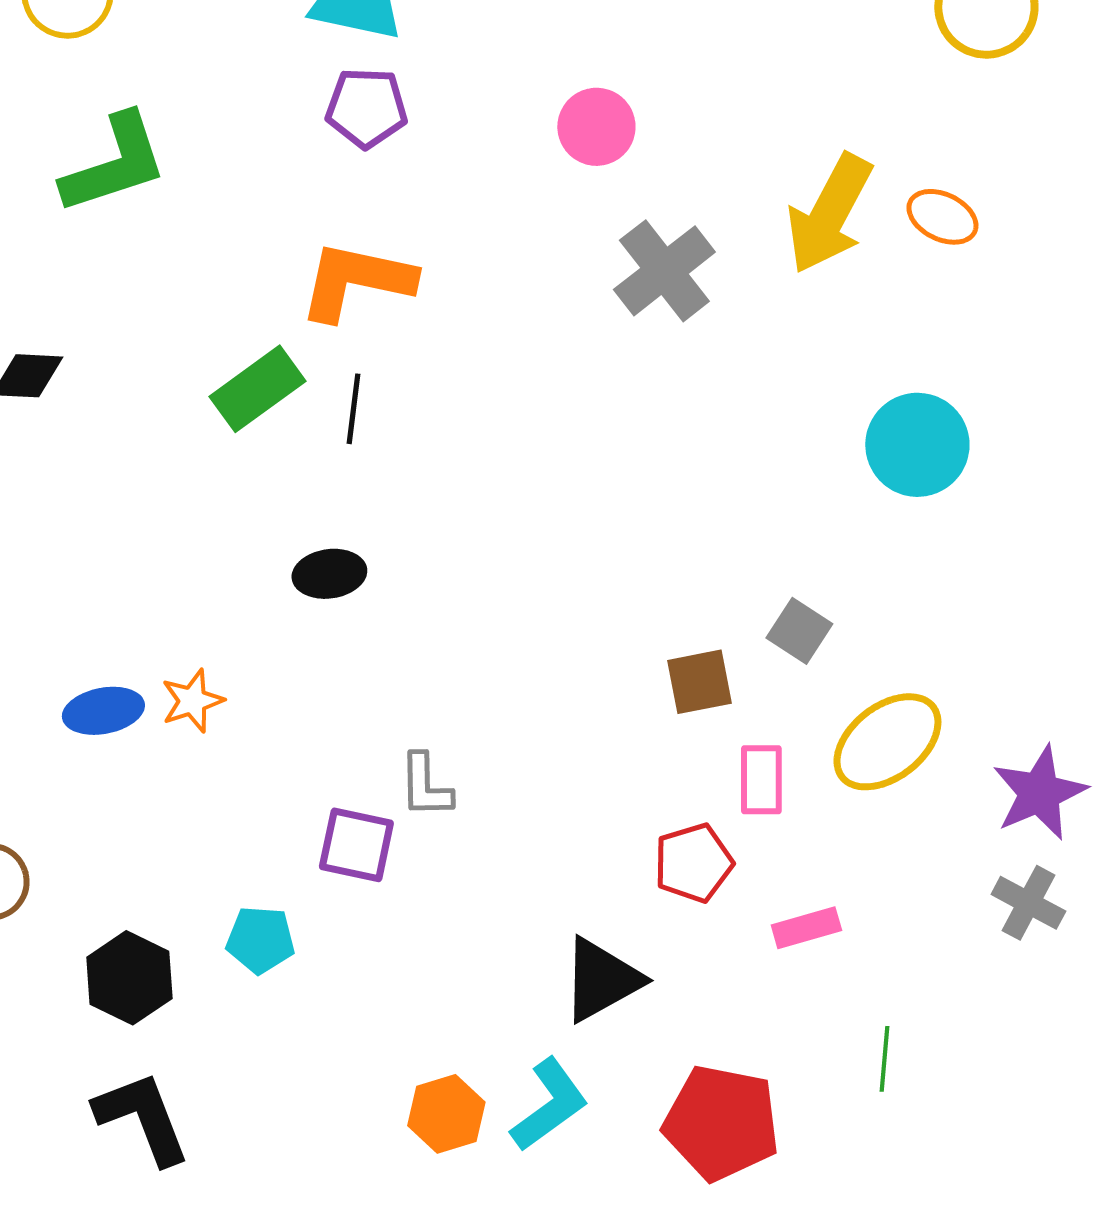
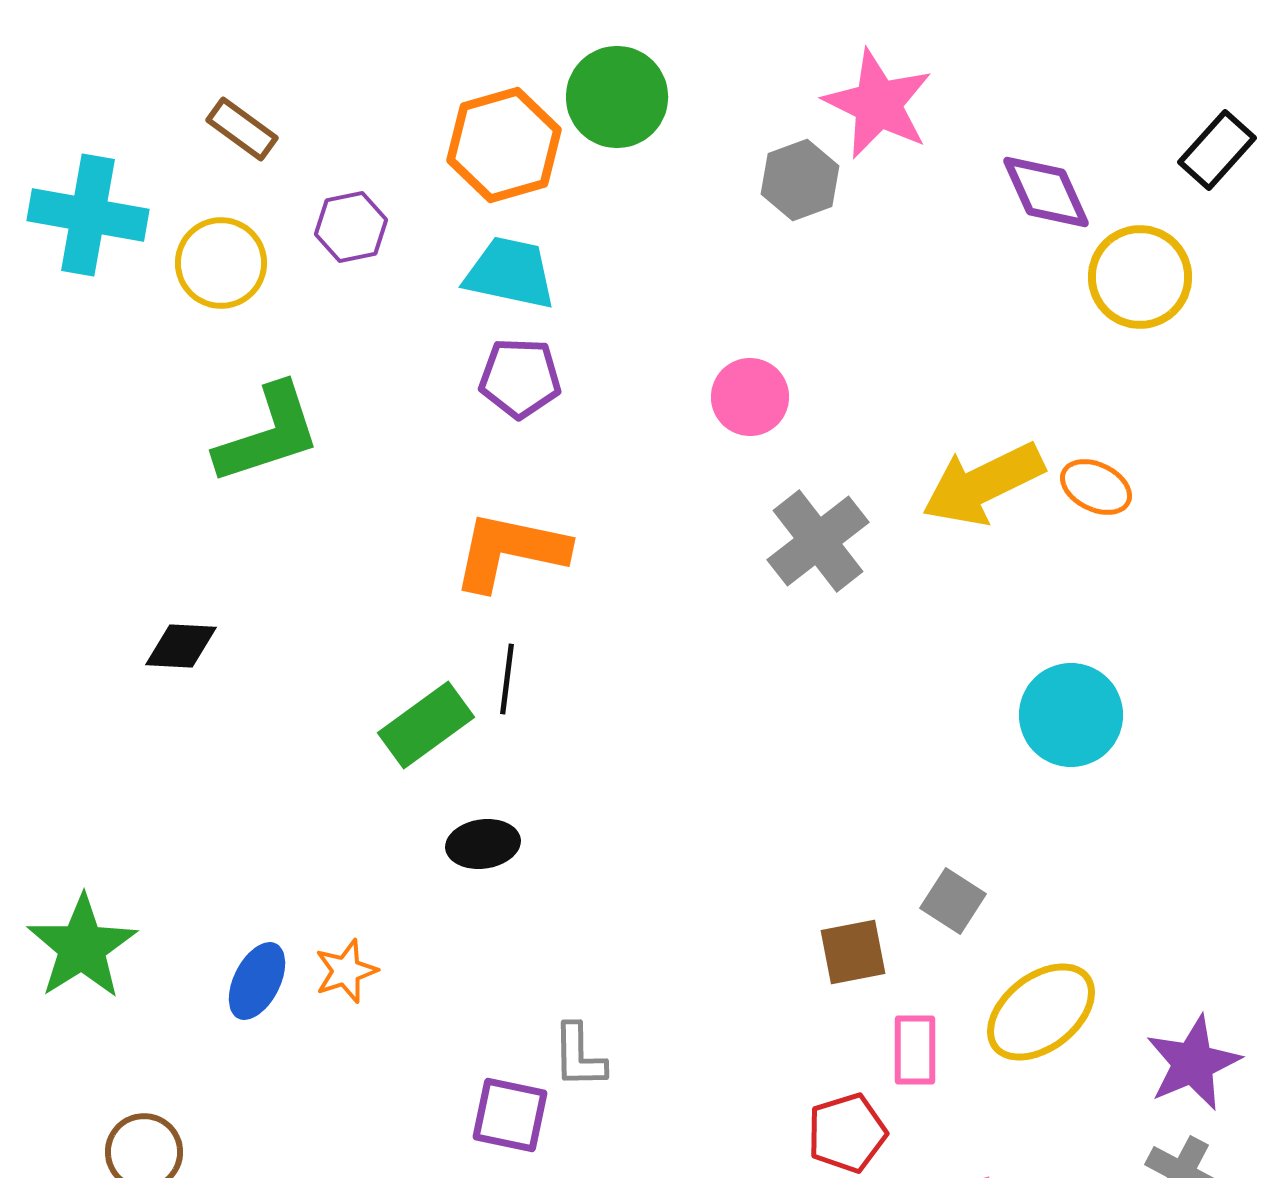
yellow arrow: (829, 214) -> (983, 484), turned 36
green rectangle: (257, 389) -> (426, 725), moved
blue ellipse: (103, 711) -> (257, 981), turned -52

